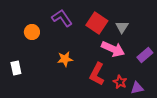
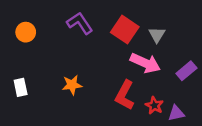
orange circle: (32, 32) -> (26, 32), moved
orange star: (65, 59) -> (72, 85), moved

